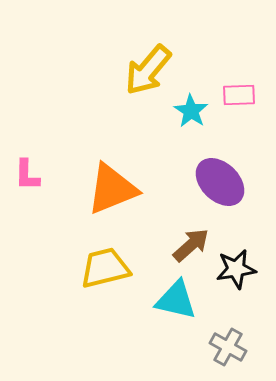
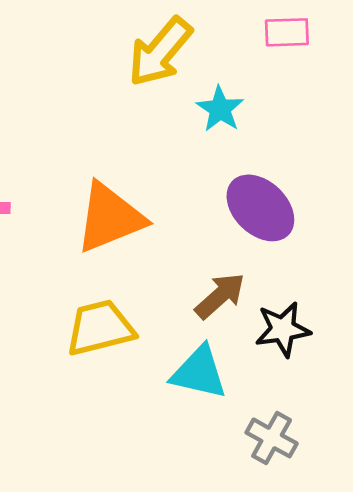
pink rectangle: (239, 95) -> (287, 32), moved

